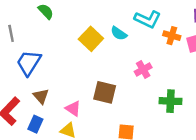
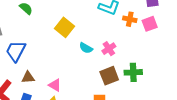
cyan semicircle: (119, 33) -> (86, 48), moved
brown square: (105, 92) -> (109, 76), moved, turned -30
brown triangle: (41, 96) -> (28, 77), turned -48

